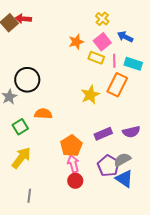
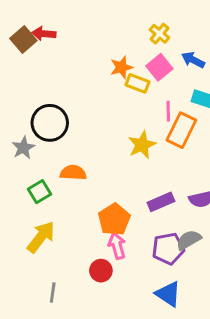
yellow rectangle: (96, 58) -> (138, 83), moved
pink line: (114, 61) -> (168, 111), moved
purple pentagon: (108, 166) -> (168, 249), turned 30
blue triangle: (124, 179) -> (168, 294), moved
red circle: (75, 181) -> (101, 271), moved

